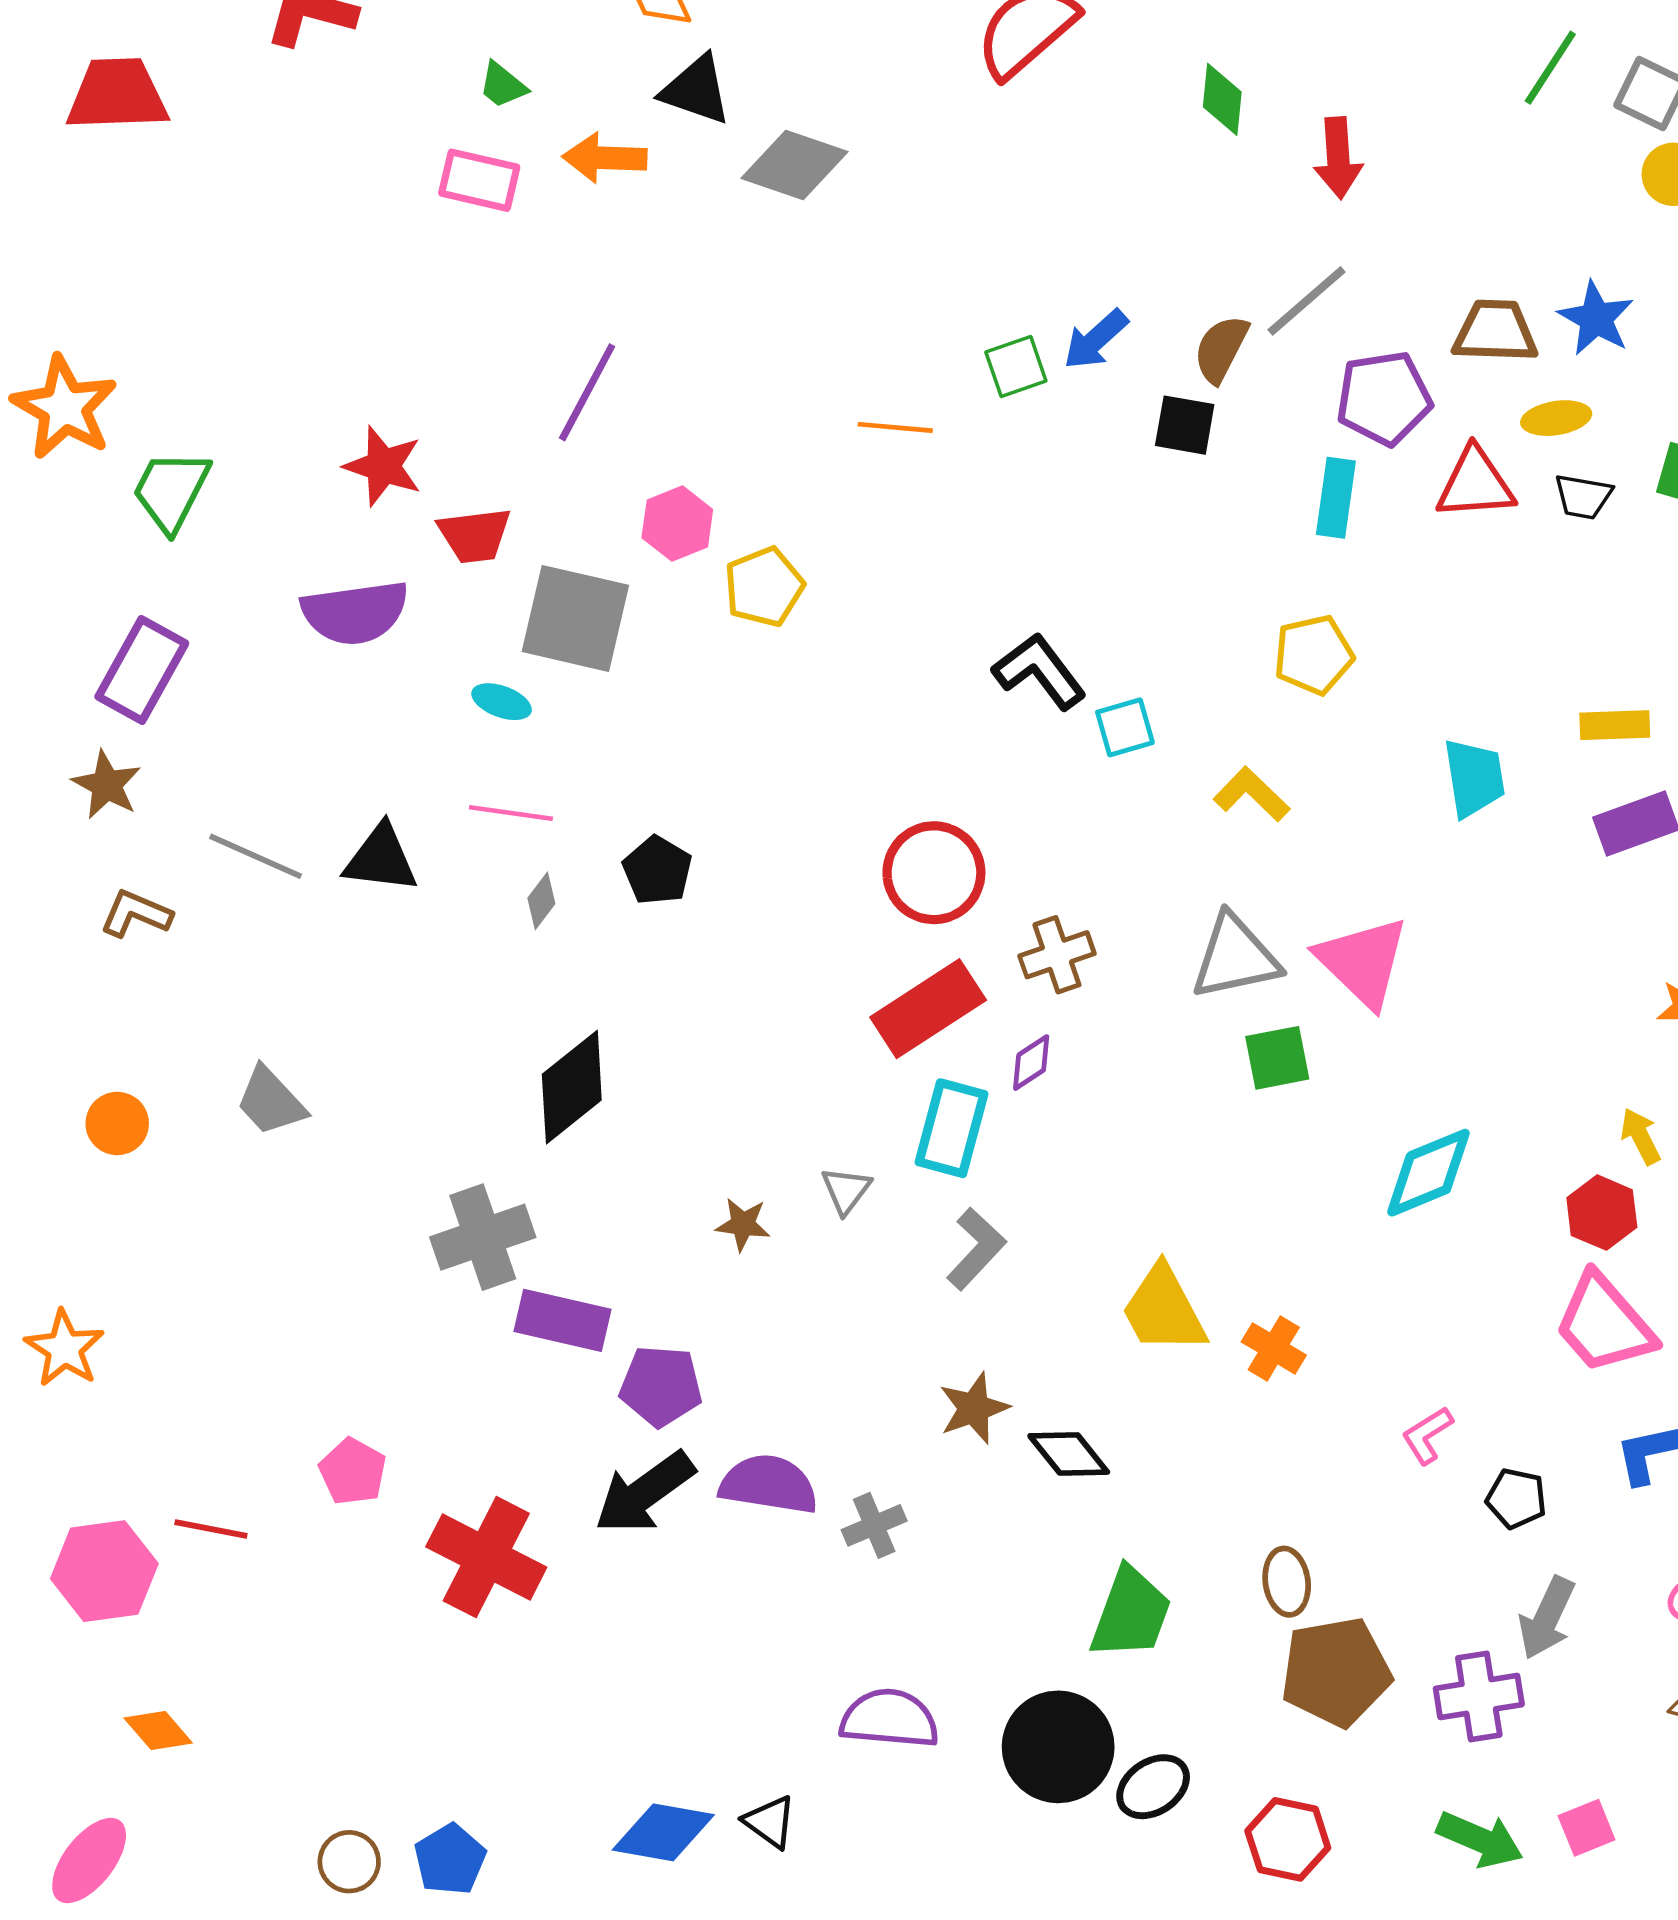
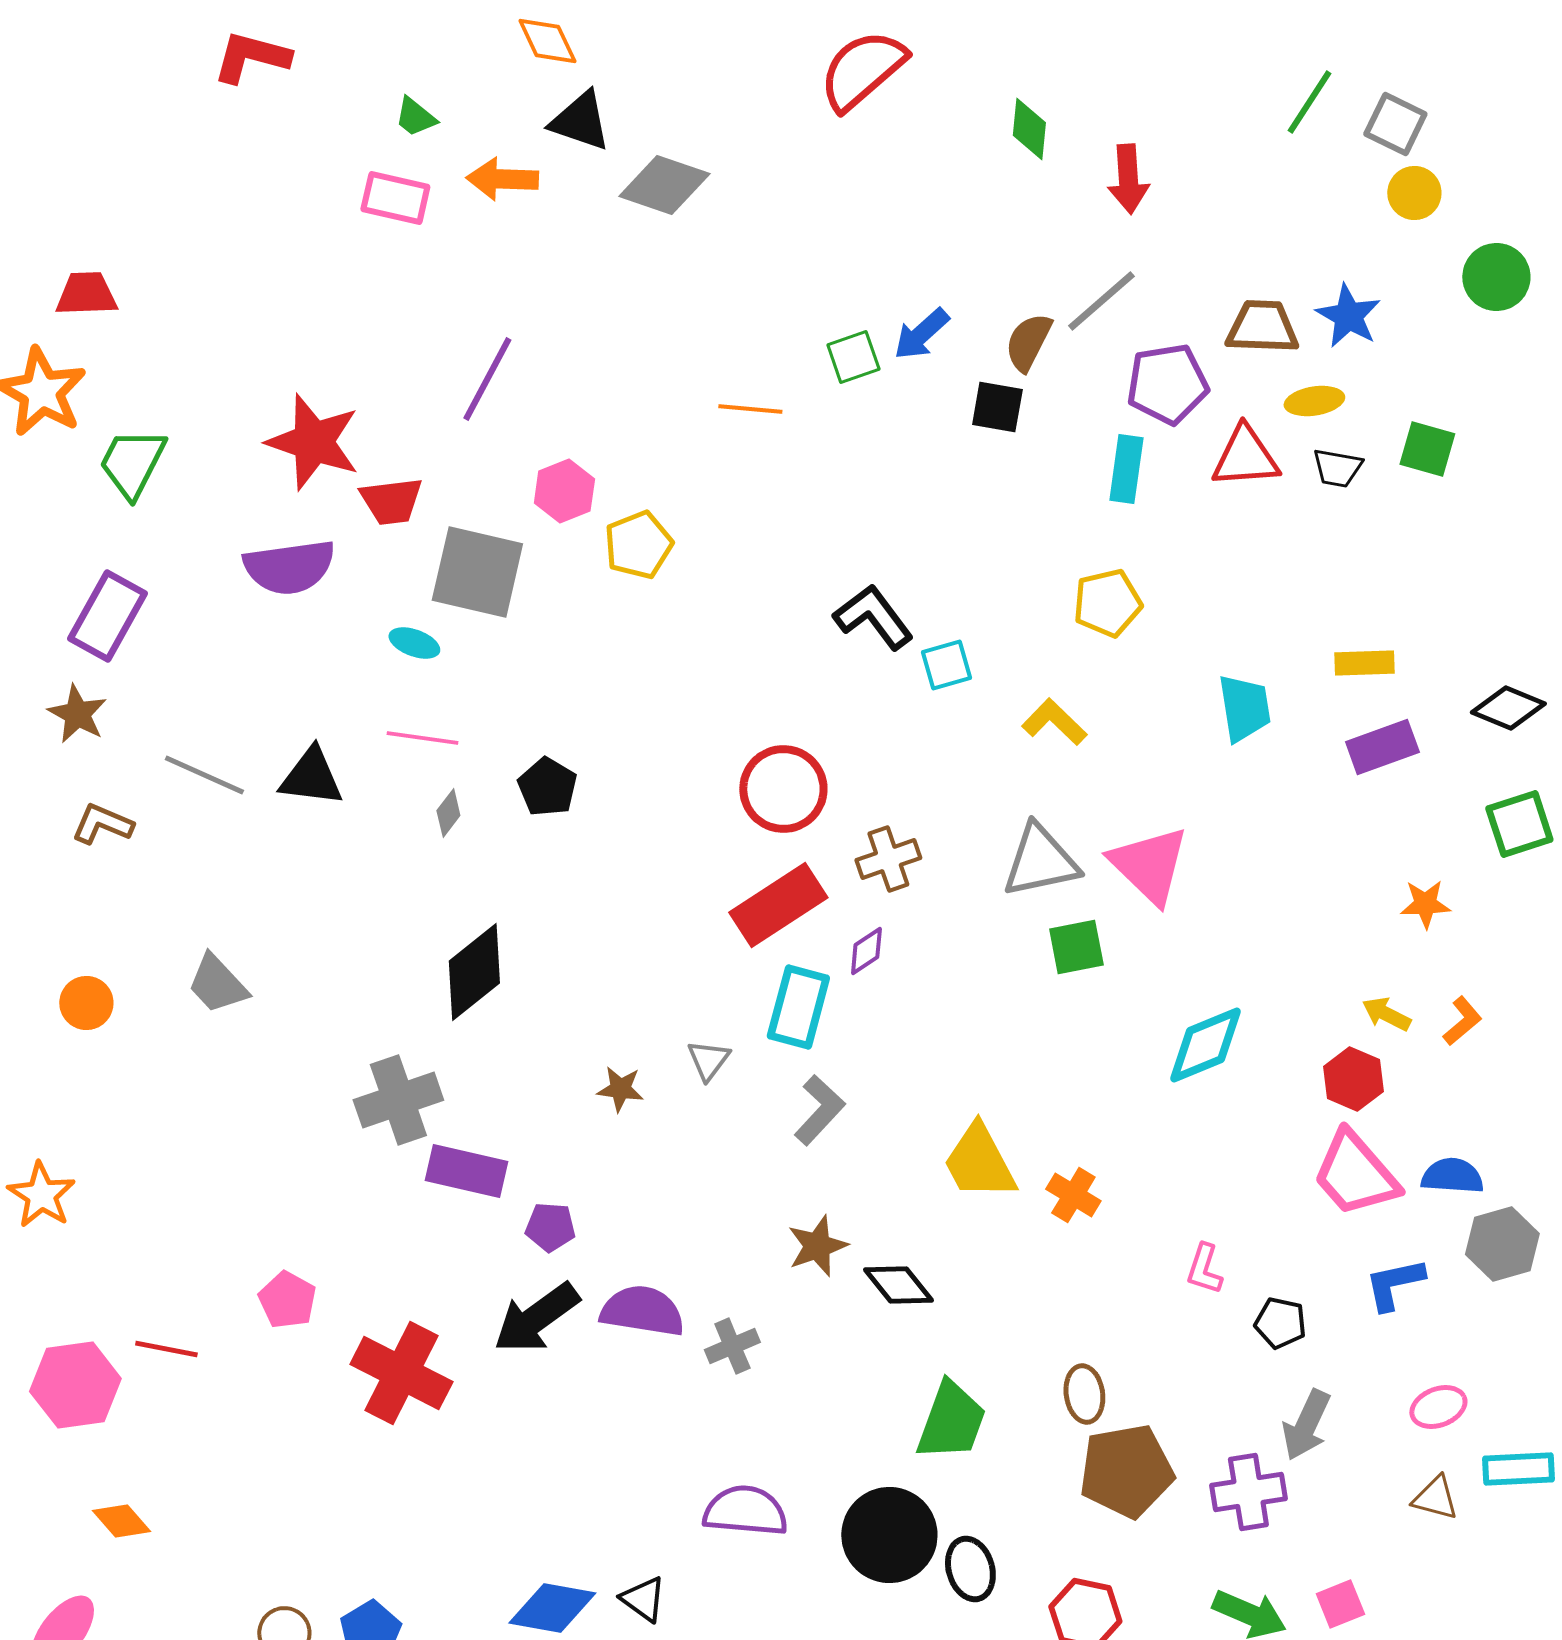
red trapezoid: (117, 95) -> (86, 294), moved, size x0.7
red star: (383, 466) -> (313, 442), size x1.4
yellow arrow: (1641, 1136) -> (1386, 1014), turned -36
purple pentagon: (661, 1386) -> (550, 1227), size x0.7
pink L-shape: (1427, 1435) -> (1204, 1269), turned -40
black ellipse: (1153, 1787) -> (970, 1569), turned -72

